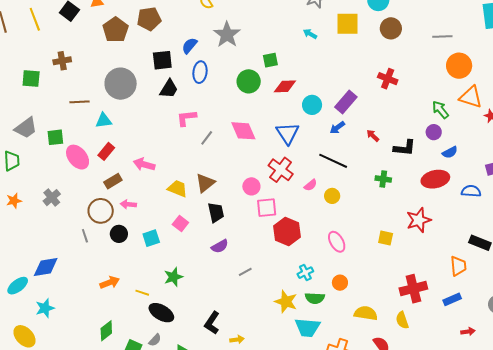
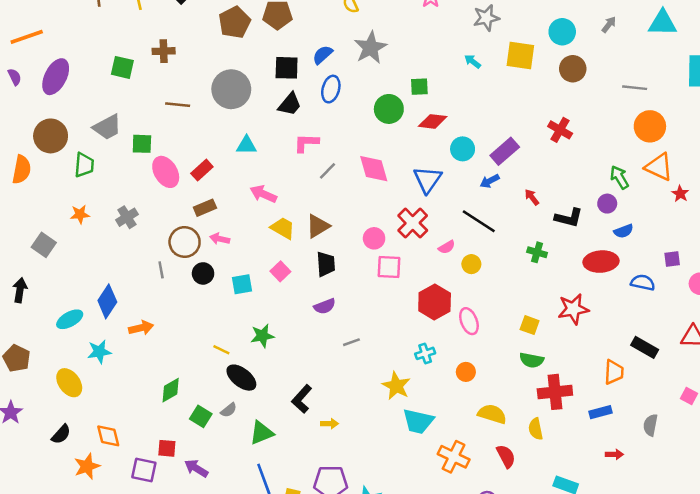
cyan triangle: (104, 121) -> (246, 145), moved
pink arrow: (144, 164) -> (263, 194), moved
red hexagon: (287, 231) -> (435, 302), moved
blue diamond: (46, 267) -> (107, 301), turned -56
orange arrow: (110, 282) -> (141, 328), moved
green semicircle: (315, 298) -> (532, 360), moved

